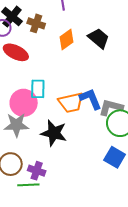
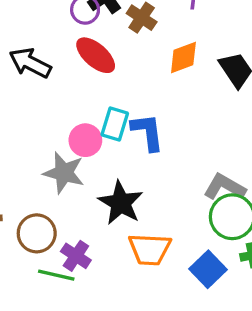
blue L-shape: (91, 99) -> (148, 132), moved
pink circle: (24, 103) -> (85, 140), size x0.7
orange trapezoid: (71, 103) -> (150, 249), moved

